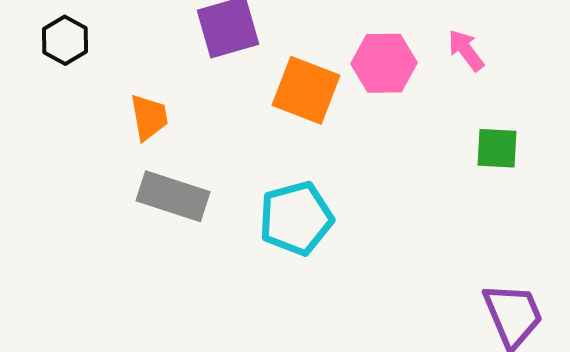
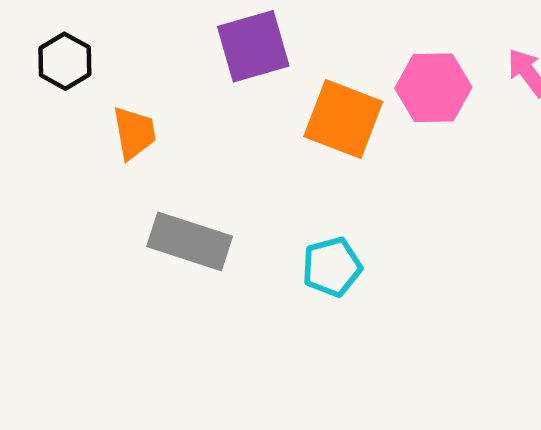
orange trapezoid: (149, 117) -> (134, 133), moved
cyan pentagon: (296, 218) -> (332, 267), size x0.7

